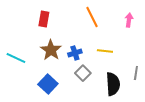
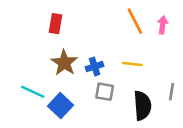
orange line: (92, 17) -> (135, 21), moved
cyan line: (16, 58) -> (33, 92), moved
gray square: (83, 73) -> (105, 92), turned -35

